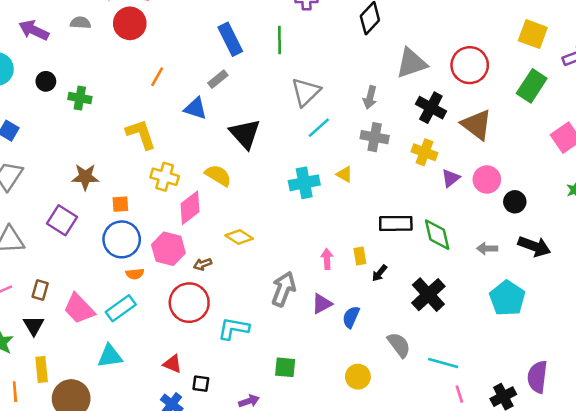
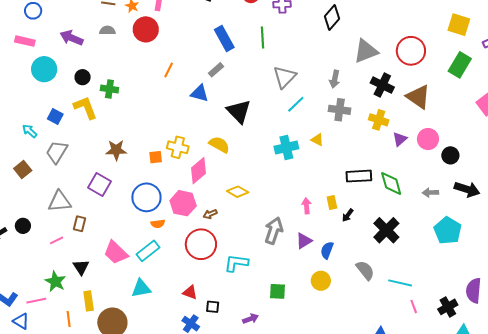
yellow L-shape: (141, 134) -> (85, 108), moved
orange square: (120, 204) -> (156, 157), moved
brown rectangle: (40, 290) -> (79, 224), moved
yellow circle: (358, 377) -> (321, 281), moved

